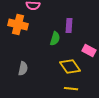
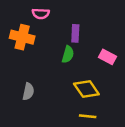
purple rectangle: (69, 26) -> (75, 33), moved
pink rectangle: (89, 51) -> (107, 57), moved

